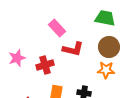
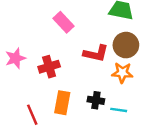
red L-shape: (73, 49) -> (96, 53), moved

